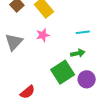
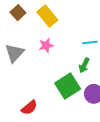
green arrow: (78, 53) -> (84, 65), turned 128

